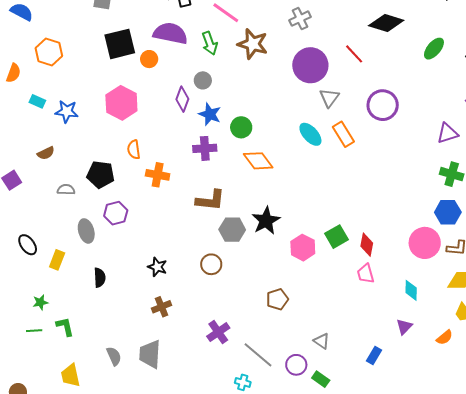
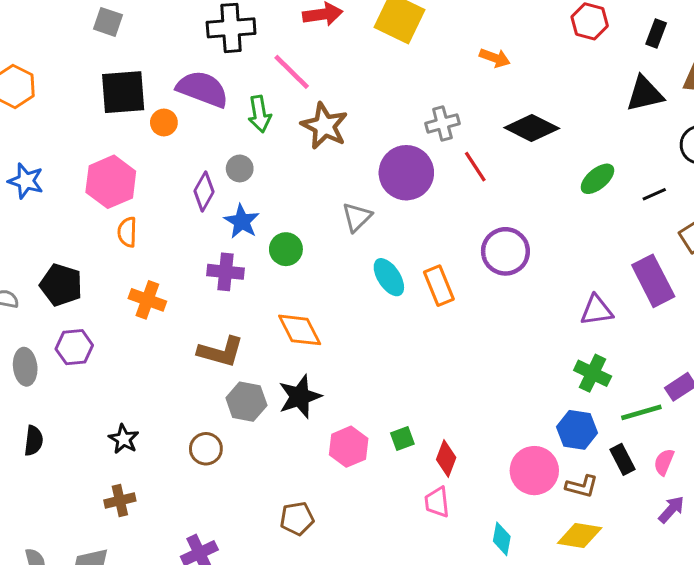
gray cross: (300, 19) -> (442, 123), moved
gray triangle: (329, 98) -> (357, 217), moved
orange semicircle: (134, 150) -> (127, 232), moved
orange diamond: (258, 161) -> (300, 330), moved
green square: (336, 237) -> (402, 439), size x0.7

